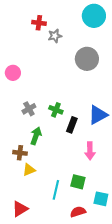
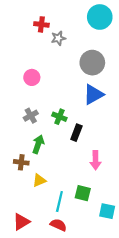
pink circle: (13, 73) -> (32, 77), moved
blue triangle: (98, 115) -> (93, 94), moved
yellow triangle: (29, 170) -> (39, 180), moved
red semicircle: (78, 212) -> (58, 225), moved, turned 42

